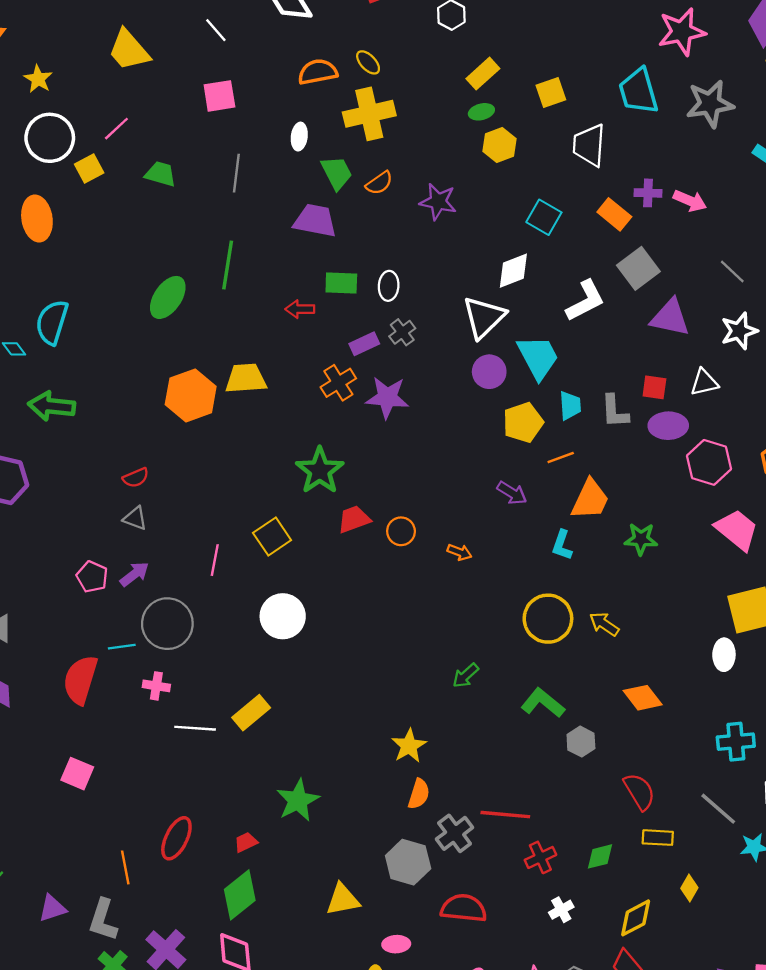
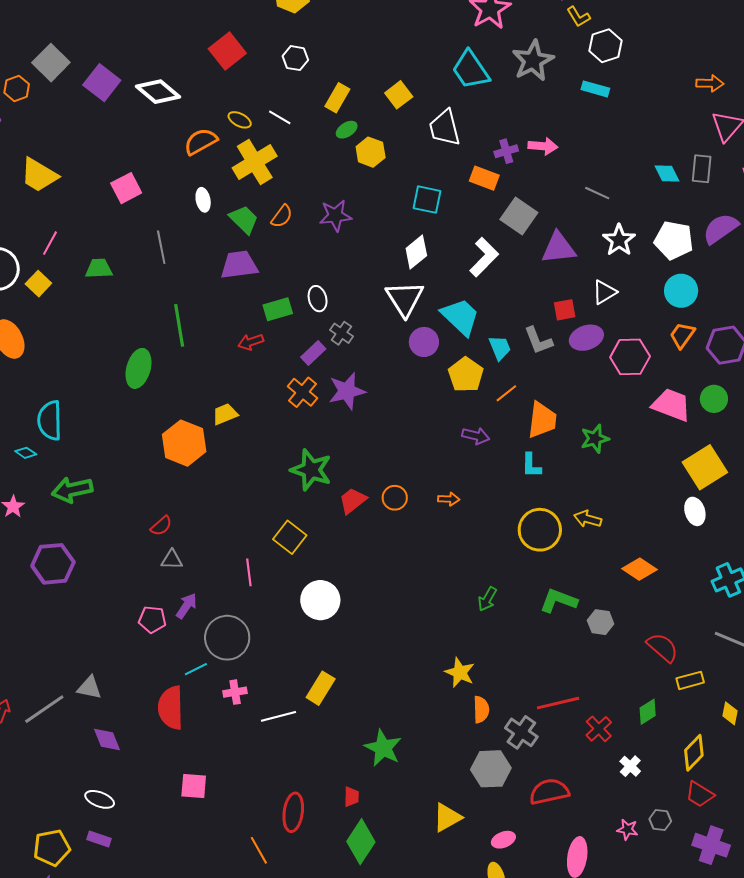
white line: (216, 30) -> (280, 117), moved
yellow trapezoid: (246, 379) -> (225, 414), size x0.7
red trapezoid: (246, 842) -> (351, 797), turned 135

